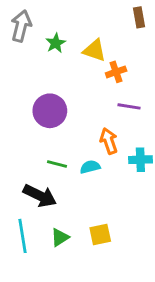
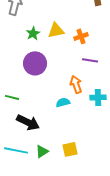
green star: (56, 43) -> (33, 33), moved
yellow triangle: (94, 50) -> (56, 30), moved, turned -30
green line: (57, 164) -> (12, 97), moved
cyan line: (23, 236) -> (16, 150), turned -70

